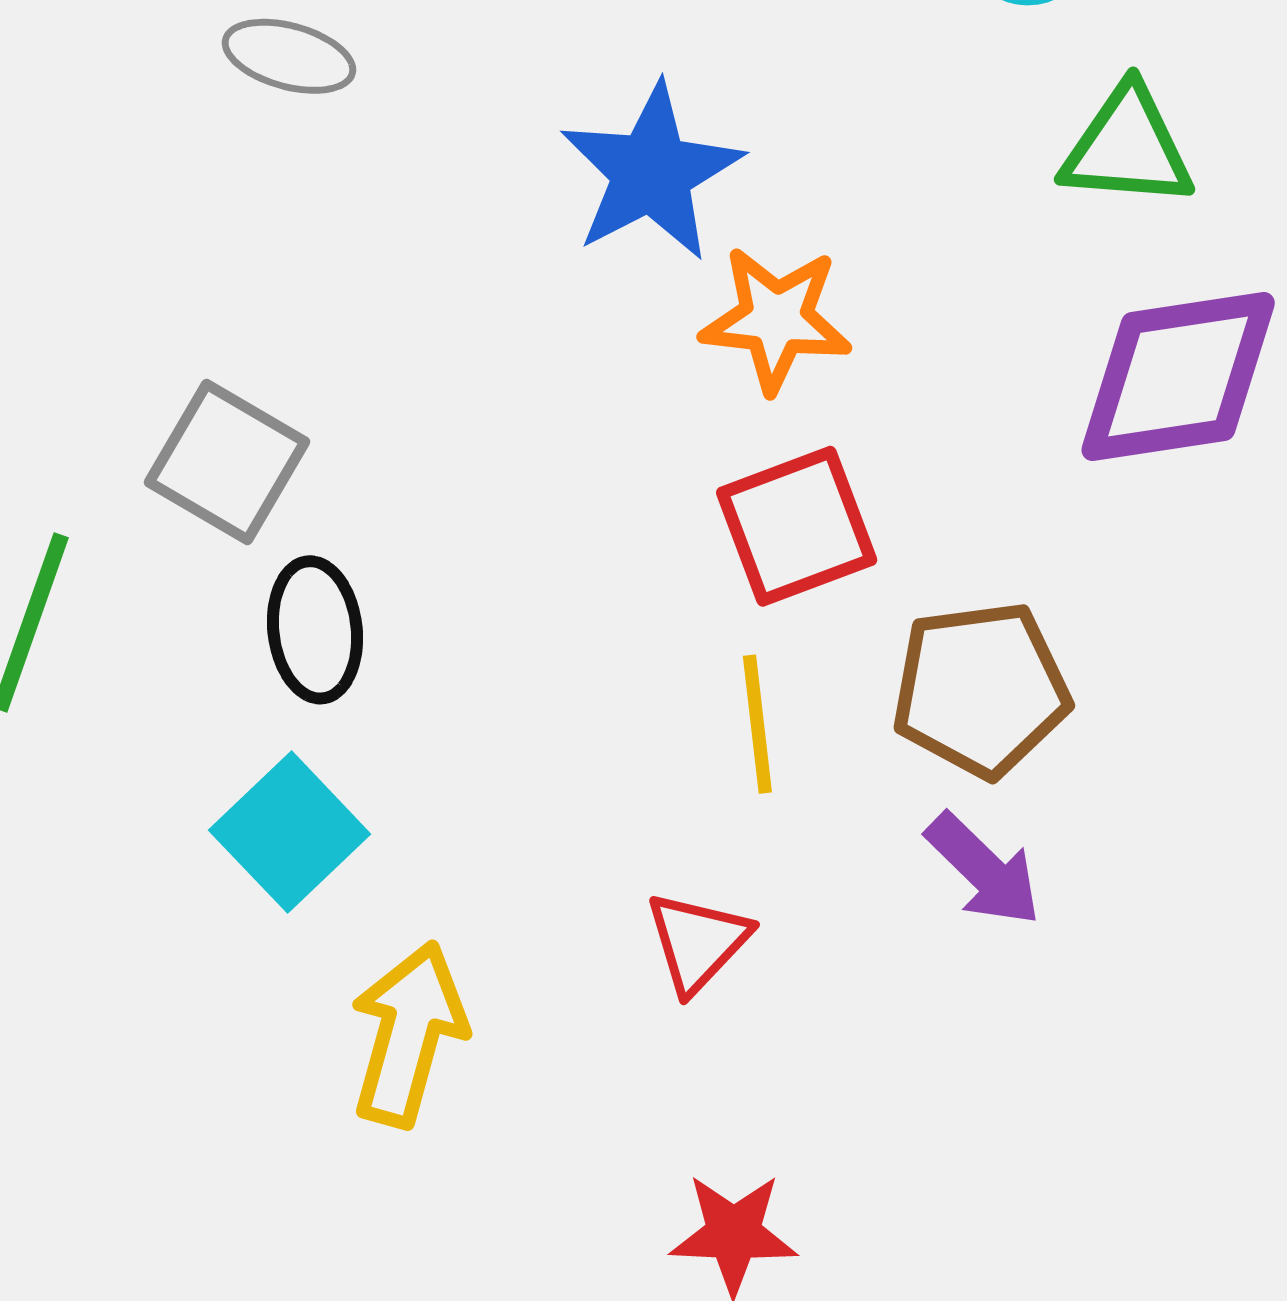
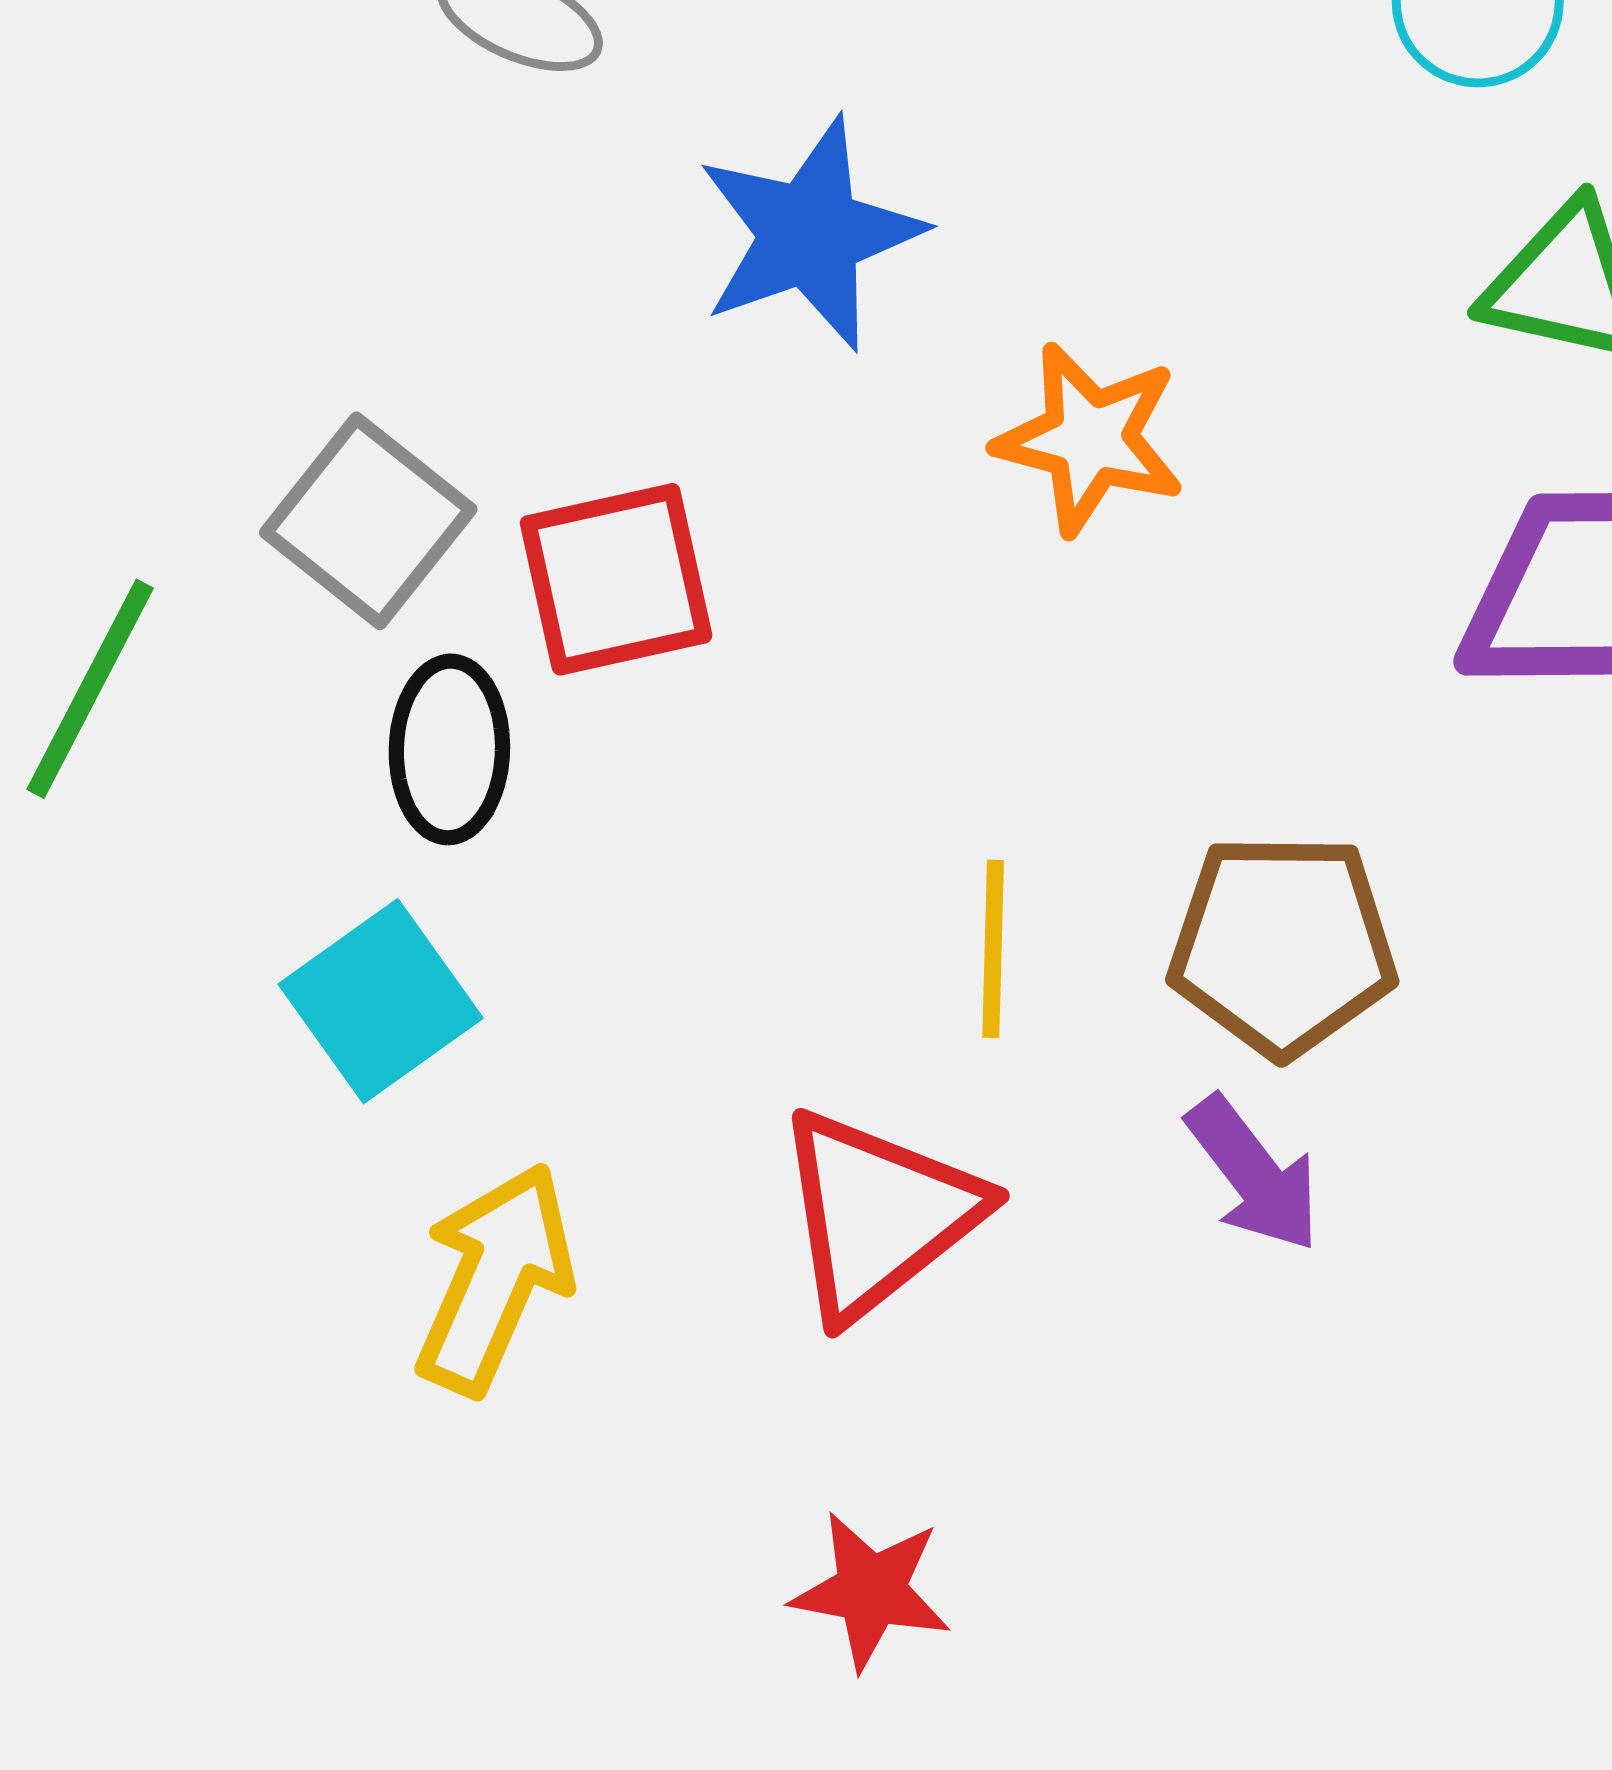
blue star: (651, 172) -> (810, 234), moved
red square: (797, 526) -> (616, 579), moved
red triangle: (698, 942) -> (878, 1214), size x1.6

